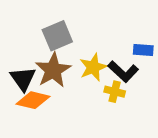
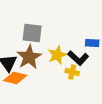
gray square: (57, 36) -> (32, 33), turned 30

